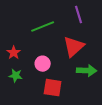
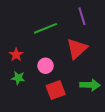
green arrow: (87, 71) -> (90, 85), moved
red square: (53, 88) -> (56, 90), turned -30

